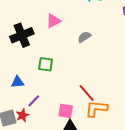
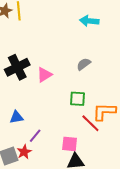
pink triangle: (53, 21) -> (44, 75), moved
green square: (46, 64) -> (78, 99), moved
orange L-shape: (96, 109) -> (104, 112), moved

